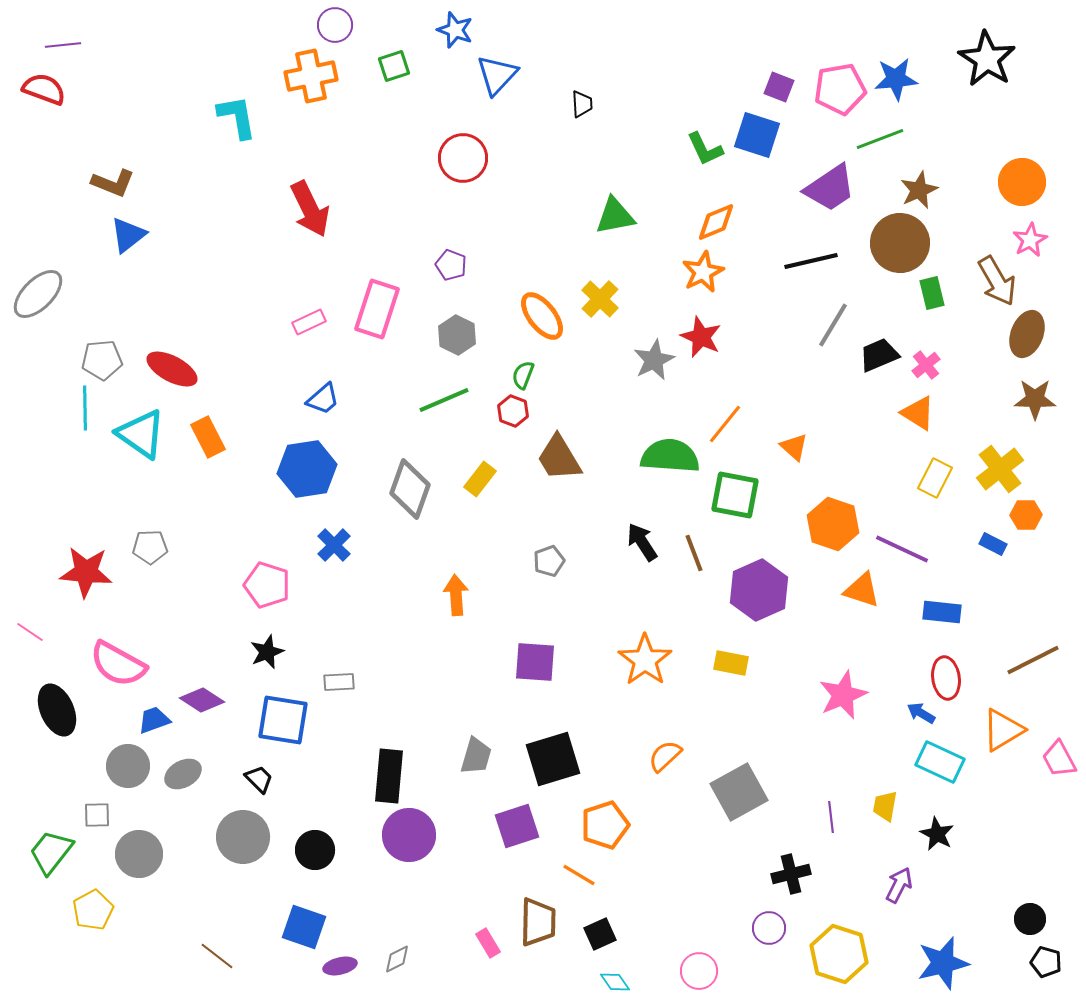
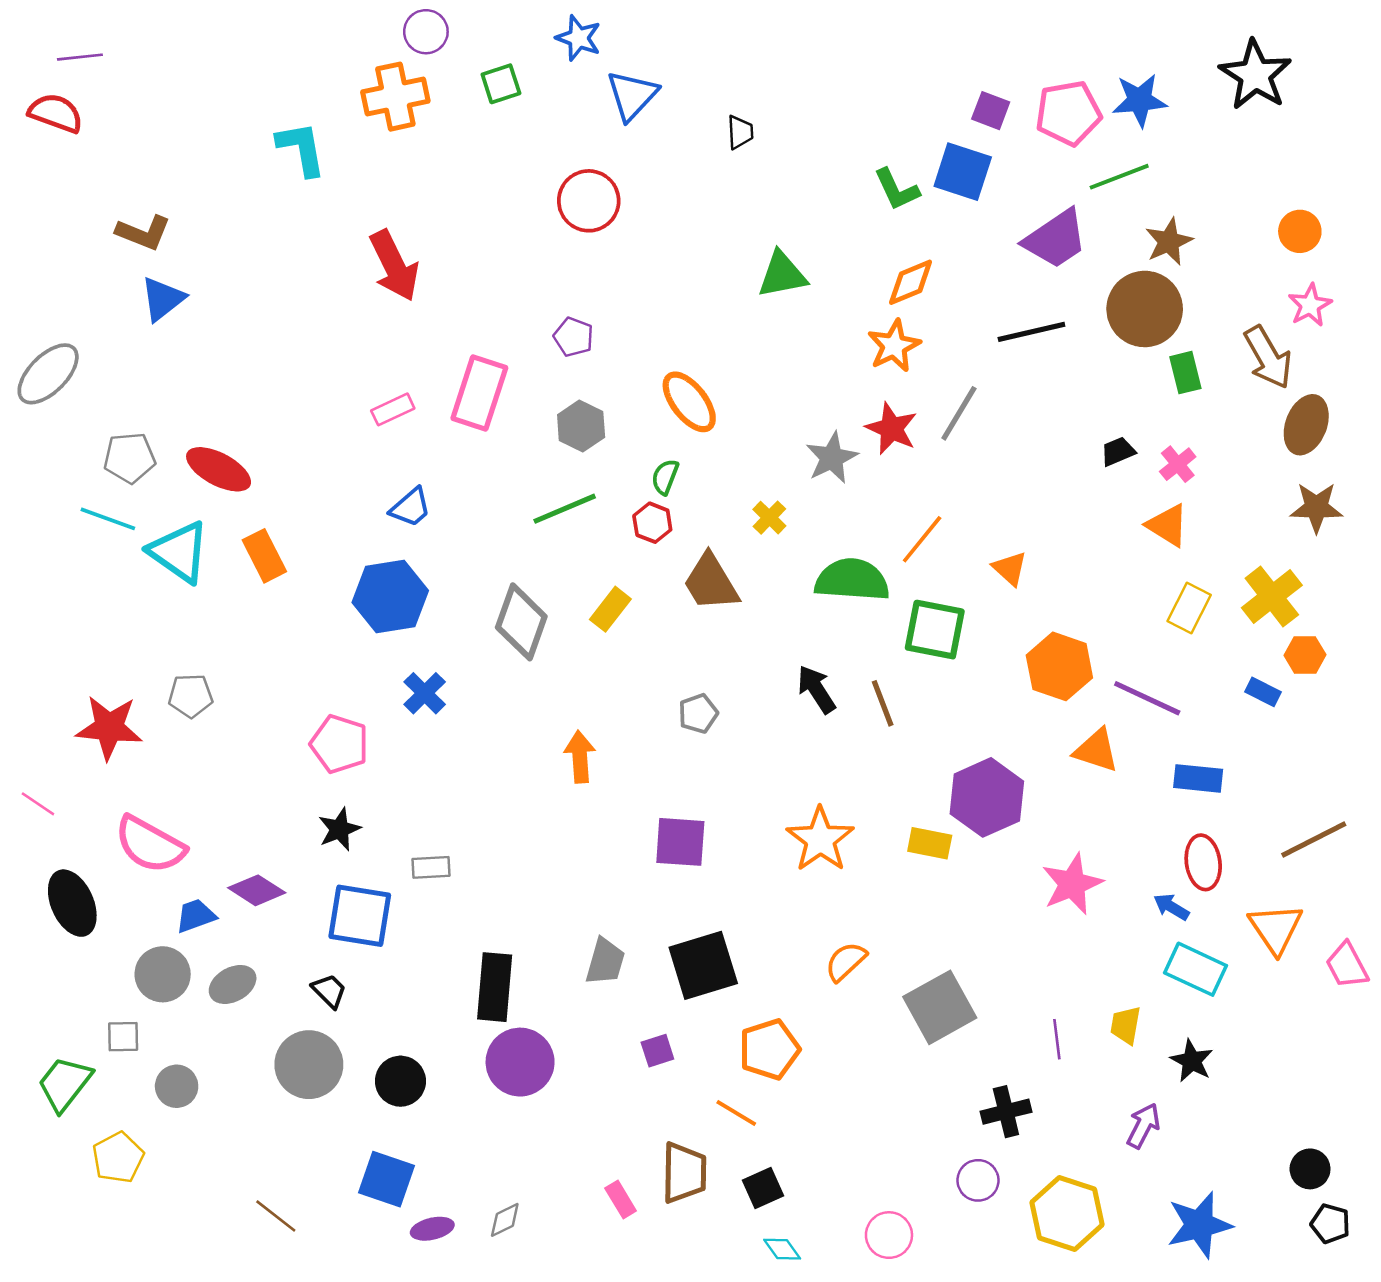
orange circle: (1022, 182) -> (1300, 231), size x0.7
yellow cross: (600, 299) -> (769, 518), moved, size x0.7
gray line: (833, 325) -> (959, 413), moved
black trapezoid: (879, 355) -> (1118, 451), size x0.7
cyan line: (85, 408) -> (108, 519), turned -69
purple hexagon: (759, 590) -> (987, 797), moved
orange triangle: (1003, 730) -> (1276, 928), turned -33
purple square: (517, 826) -> (657, 1051), size x0.6
gray circle: (139, 854) -> (177, 1086), size x0.7

